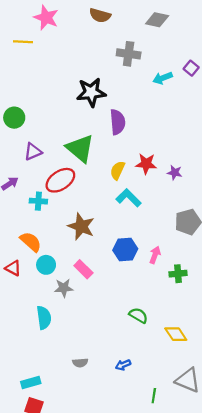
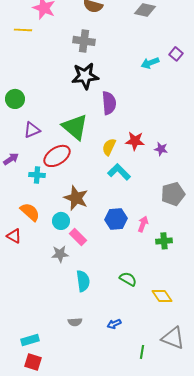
gray cross: (129, 54) -> (84, 41), moved
cyan circle: (46, 265) -> (61, 221), moved
cyan semicircle: (44, 318) -> (83, 281), moved

